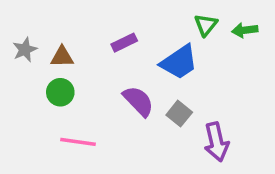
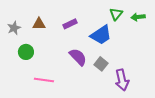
brown triangle: (62, 57) -> (39, 24), moved
green circle: (60, 92) -> (26, 52), moved

